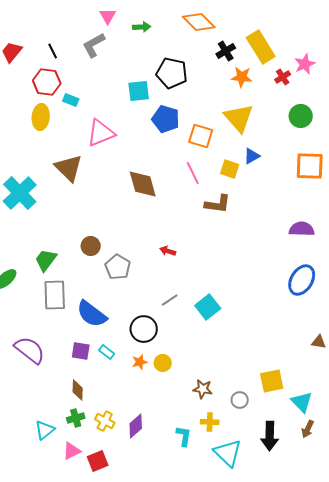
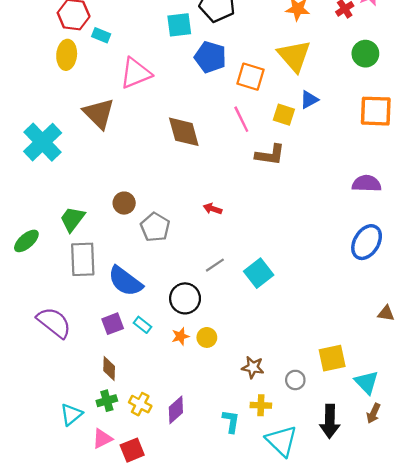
purple square: (81, 351) -> (113, 324), turned -30

